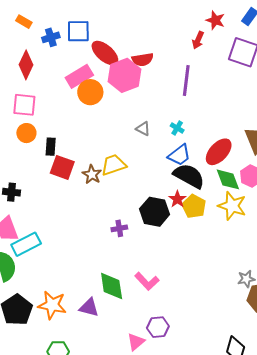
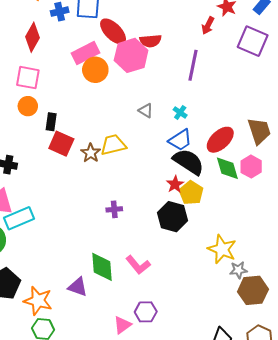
yellow star: (232, 206) -> (222, 249), moved
black hexagon: (155, 212) -> (172, 217), moved
orange star: (52, 305) -> (38, 301), moved

